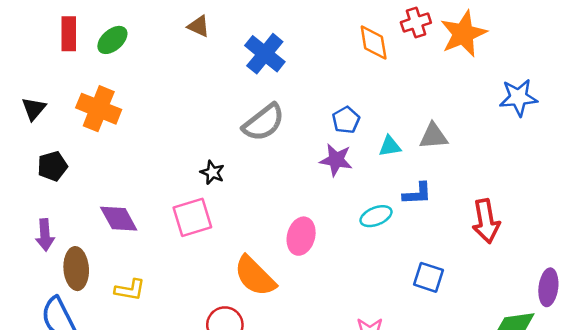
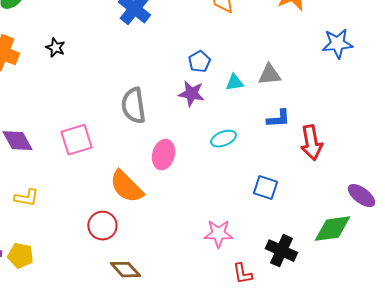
gray semicircle: (264, 122) -> (133, 106), moved, turned 120
black star: (212, 172) -> (55, 48), moved
blue L-shape: (417, 194) -> (278, 119), moved
purple ellipse: (548, 287) -> (361, 196), turned -60

